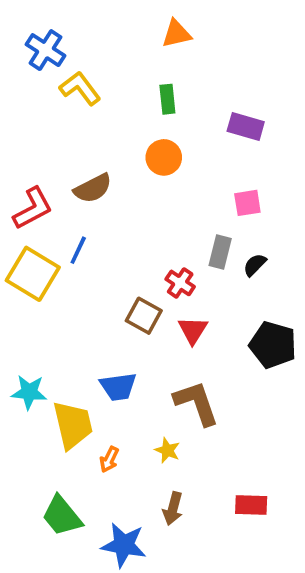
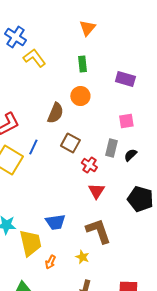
orange triangle: (176, 34) -> (87, 28), turned -36
brown semicircle: (93, 188) -> (55, 113), moved, turned -40
brown square: (144, 316) -> (70, 143), moved

